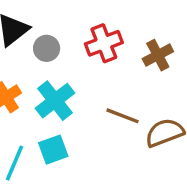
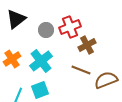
gray circle: (47, 48) -> (46, 30), moved
brown cross: (158, 55) -> (87, 45), moved

